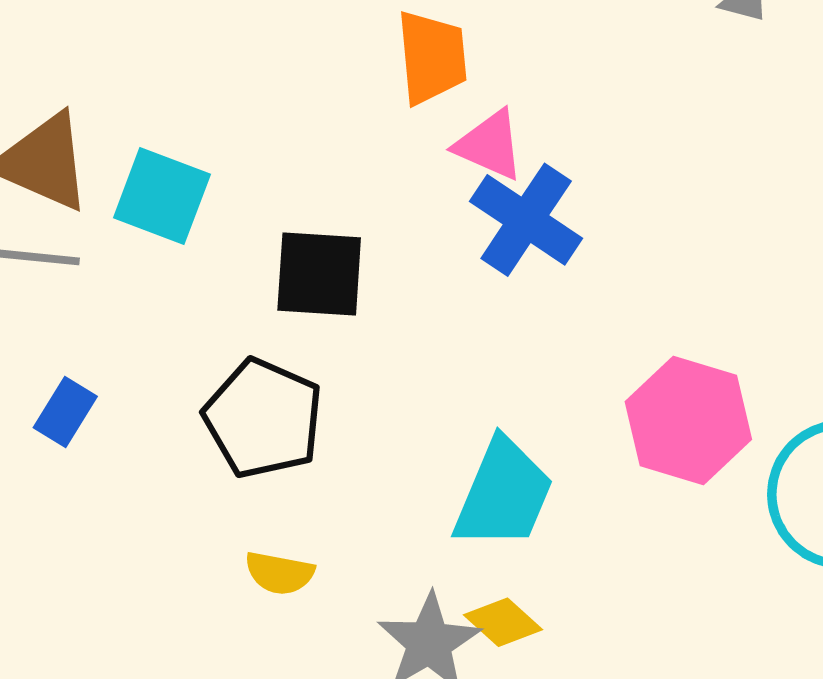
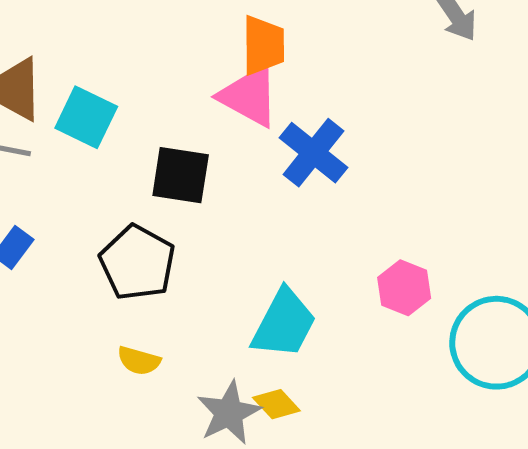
pink triangle: (489, 145) -> (249, 96), moved, size x1.4
pink hexagon: (688, 420) -> (404, 288), size x0.7

